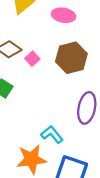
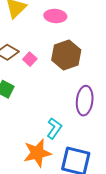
cyan L-shape: (52, 135) -> (54, 128), turned 80

